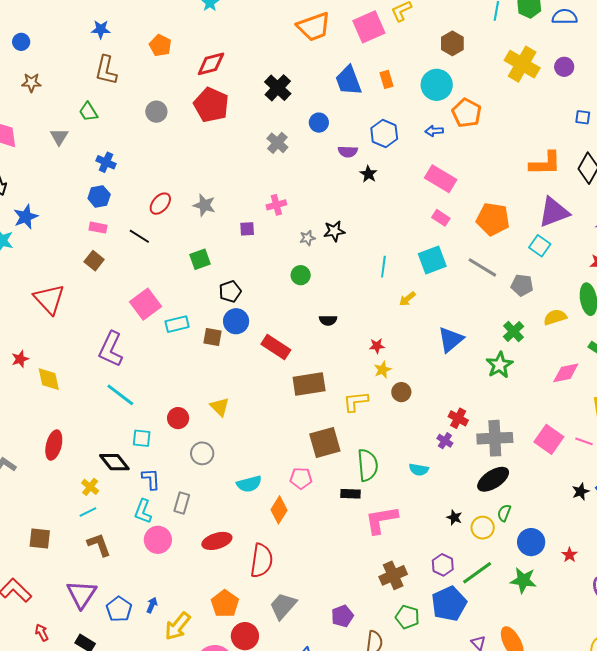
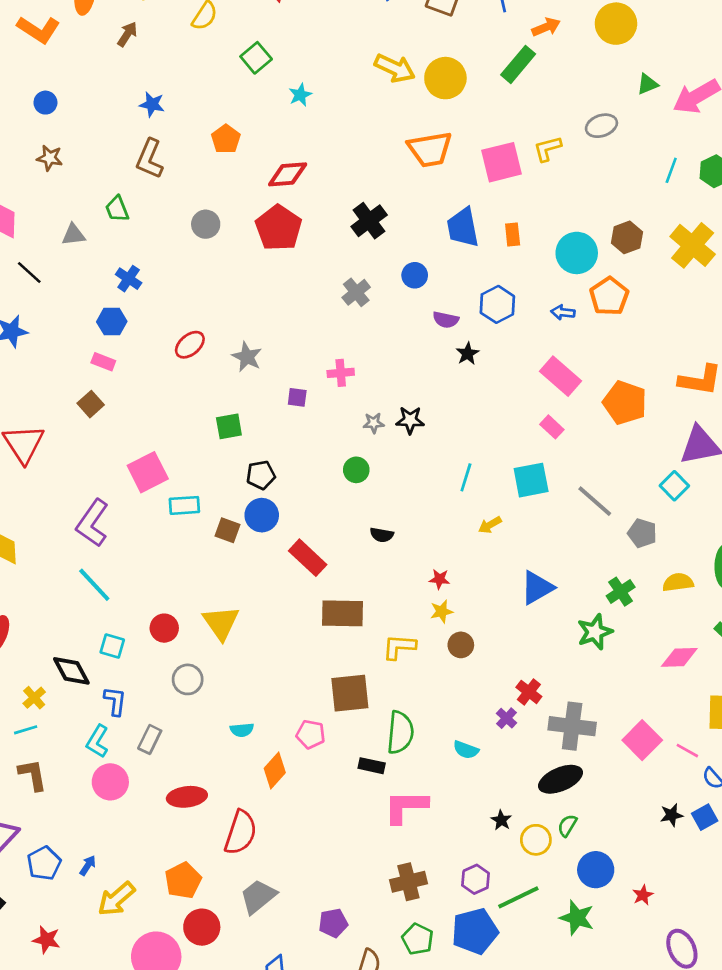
brown hexagon: (452, 43) -> (627, 237), moved
gray triangle: (59, 137) -> (73, 235), turned 42
orange pentagon: (493, 219) -> (625, 403), moved
black line: (139, 236) -> (29, 272), moved
yellow triangle: (220, 407) -> (221, 623), size x1.4
cyan semicircle: (249, 484) -> (242, 730), size x0.7

